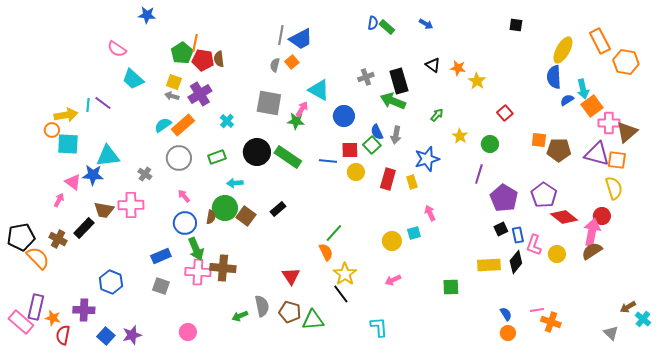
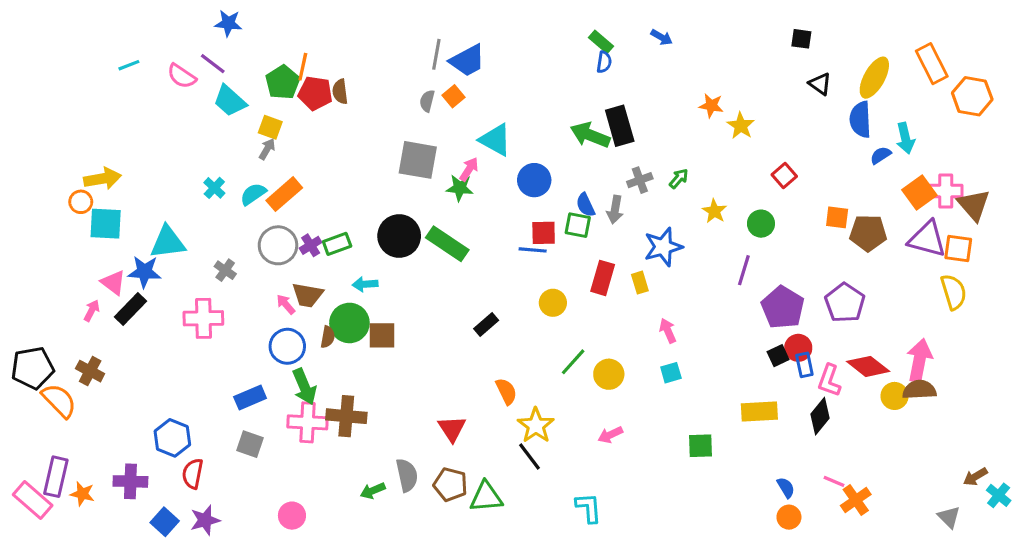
blue semicircle: (373, 23) -> (604, 62), moved
black triangle: (433, 65) -> (820, 84), moved
gray cross: (366, 77) -> (640, 180), moved
cyan trapezoid: (133, 79) -> (230, 101), moved
purple cross: (200, 94) -> (311, 245), moved, size x0.6
gray arrow: (172, 96) -> (267, 149), turned 104
green arrow: (393, 101) -> (590, 135), moved
purple line: (103, 103) -> (213, 64), moved
cyan line: (88, 105) -> (129, 65), moved, turned 64
orange square: (592, 106) -> (919, 193), moved
cyan cross: (227, 121) -> (214, 188), moved
brown triangle: (627, 132) -> (974, 205), turned -30
green square: (372, 145) -> (578, 225), turned -36
blue line: (328, 161) -> (533, 250), moved
yellow circle: (356, 172) -> (553, 303), moved
black rectangle: (278, 209) -> (486, 325), moved
brown trapezoid: (104, 210) -> (308, 295), moved
brown square: (246, 216) -> (382, 335), turned -36
red circle: (602, 216) -> (798, 348), moved
red diamond: (564, 217) -> (868, 366), moved
black rectangle: (84, 228) -> (130, 309), moved
green line: (334, 233) -> (573, 362), moved
cyan square: (414, 233) -> (671, 373), moved
brown semicircle: (592, 251) -> (919, 390), turned 30
yellow circle: (557, 254) -> (895, 396), moved
black diamond: (516, 262) -> (820, 416), moved
pink line: (537, 310) -> (834, 481), turned 32
orange cross: (551, 322) -> (856, 500), turned 36
red semicircle: (63, 335) -> (193, 474), moved

